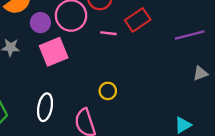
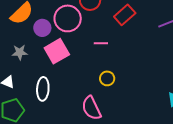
pink line: (108, 33) -> (101, 43), moved
white ellipse: (45, 107) -> (43, 89), moved

